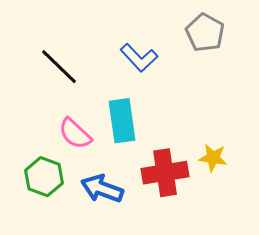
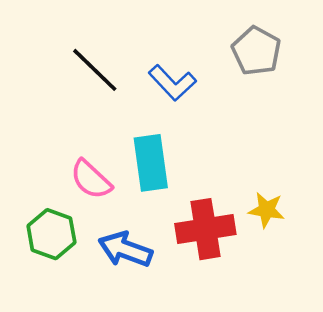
black line: (59, 67) -> (95, 70), moved

